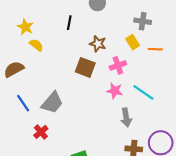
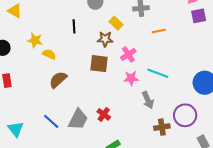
yellow rectangle: (133, 42) -> (116, 23), moved
brown semicircle: (14, 69) -> (58, 80), moved
blue line: (23, 103) -> (51, 121), moved
gray trapezoid: (52, 103) -> (78, 119), moved
red cross: (41, 132) -> (104, 114), moved

